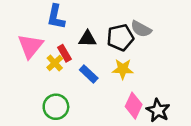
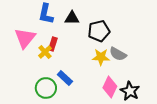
gray semicircle: (141, 29) -> (118, 54), moved
black triangle: (88, 39) -> (72, 18), moved
red rectangle: (64, 53) -> (53, 44), turned 48
blue rectangle: (89, 74) -> (65, 78), moved

